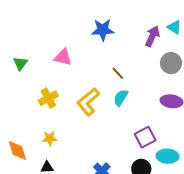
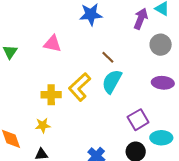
yellow cross: (48, 98) -> (51, 95), moved, turned 30
cyan semicircle: (121, 98) -> (112, 81), size x1.4

